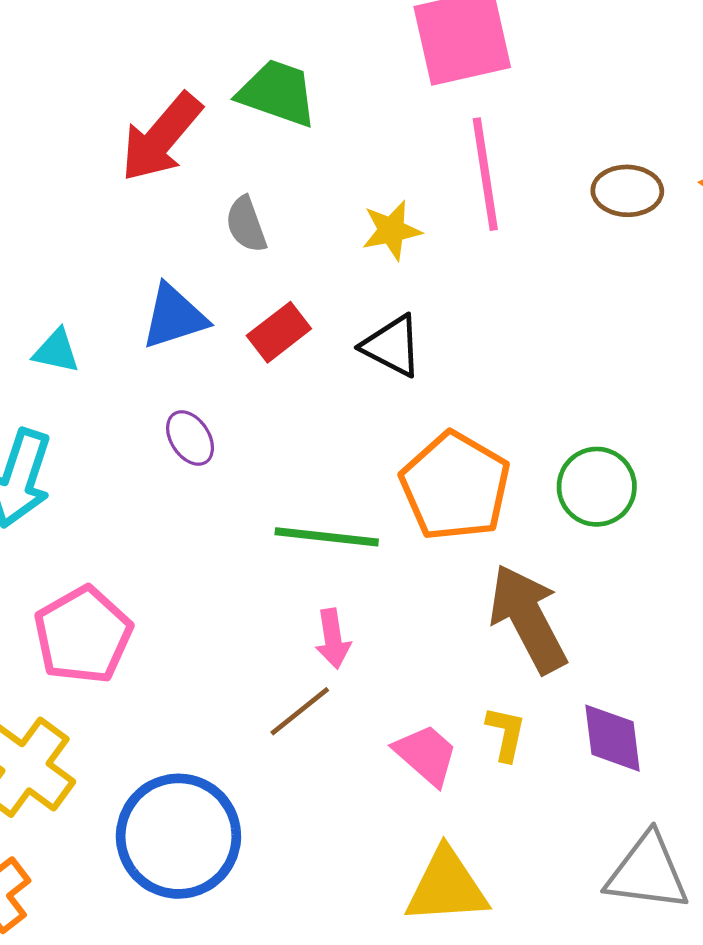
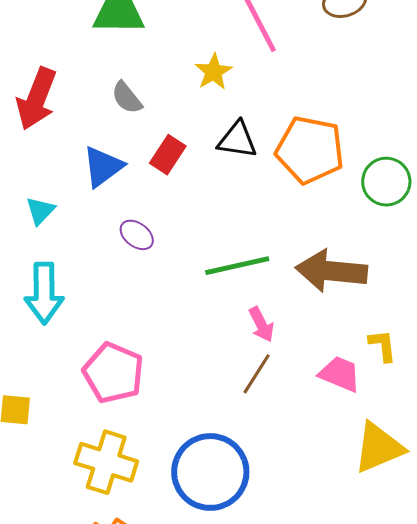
red arrow: (161, 137) -> (37, 99), moved
cyan triangle: (56, 351) -> (40, 211), turned -40
orange pentagon: (455, 486) -> (310, 150), moved
brown arrow: (528, 619) -> (331, 271), moved, turned -38

